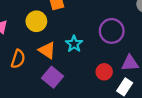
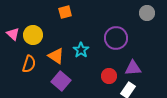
yellow circle: (36, 21) -> (33, 35), moved

